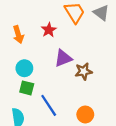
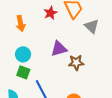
gray triangle: (101, 13) -> (92, 26), moved
red star: (49, 30) -> (50, 13), moved

